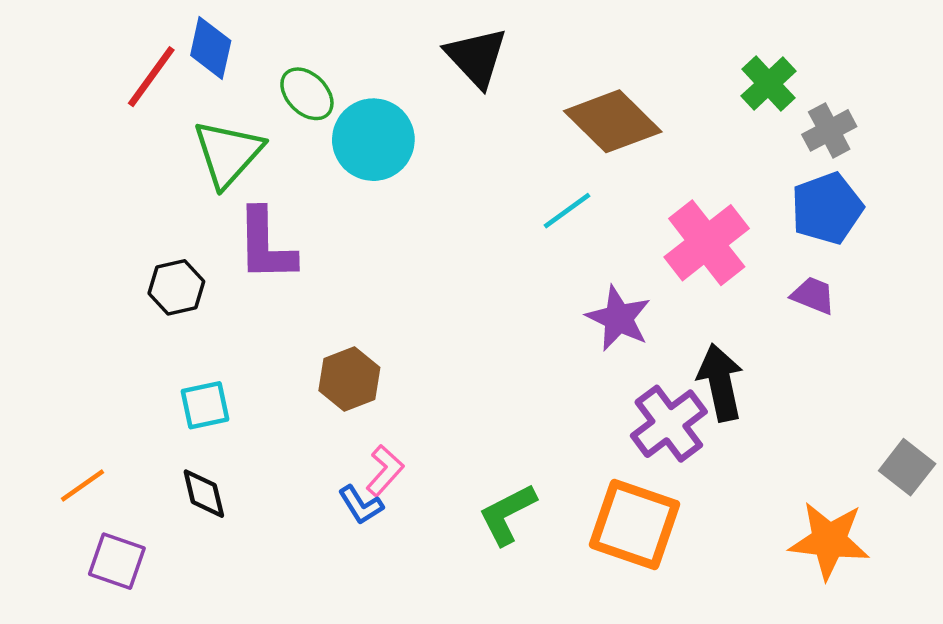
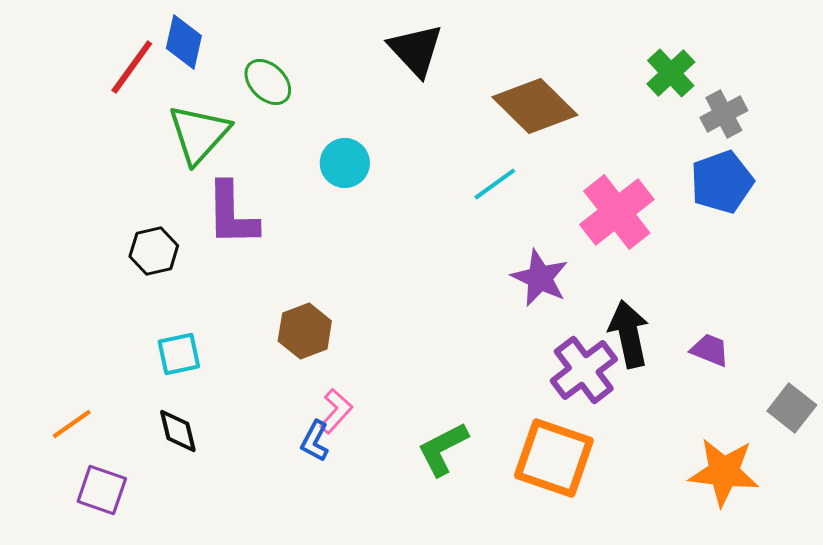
cyan circle: (373, 140) -> (345, 163), moved, size x0.7
purple trapezoid: (813, 295) -> (710, 350), moved
blue L-shape: (361, 505) -> (315, 441), turned 60

